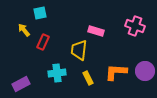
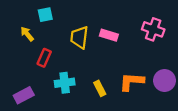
red rectangle: (43, 42) -> (44, 58), moved
yellow trapezoid: (79, 50) -> (79, 37), moved

